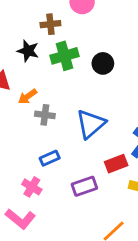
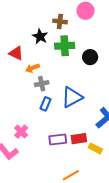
gray cross: (45, 115) -> (42, 84), turned -32
blue rectangle: (50, 158) -> (46, 104), moved, turned -56
red rectangle: (116, 164) -> (79, 139), moved

